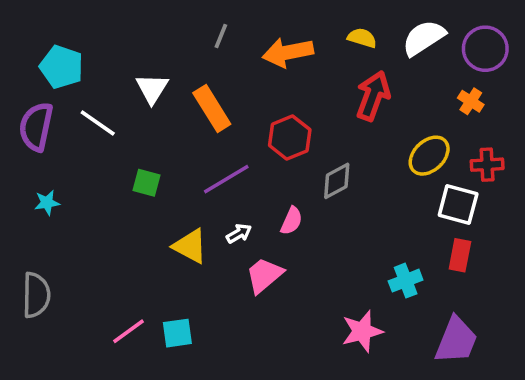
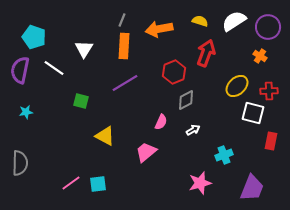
orange rectangle: (212, 109) -> (124, 46), moved, turned 35
red hexagon: (290, 137) -> (174, 72), moved
purple line: (226, 179) -> (125, 83), moved
white arrow: (239, 233) -> (193, 130), moved
red rectangle: (460, 255) -> (271, 141), moved

